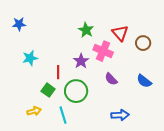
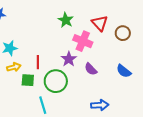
purple star: (81, 61) -> (69, 59), moved
green square: (48, 90) -> (28, 80), turned -32
yellow arrow: (34, 111) -> (14, 67), moved

